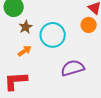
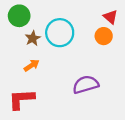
cyan circle: (53, 35) -> (60, 33), moved

